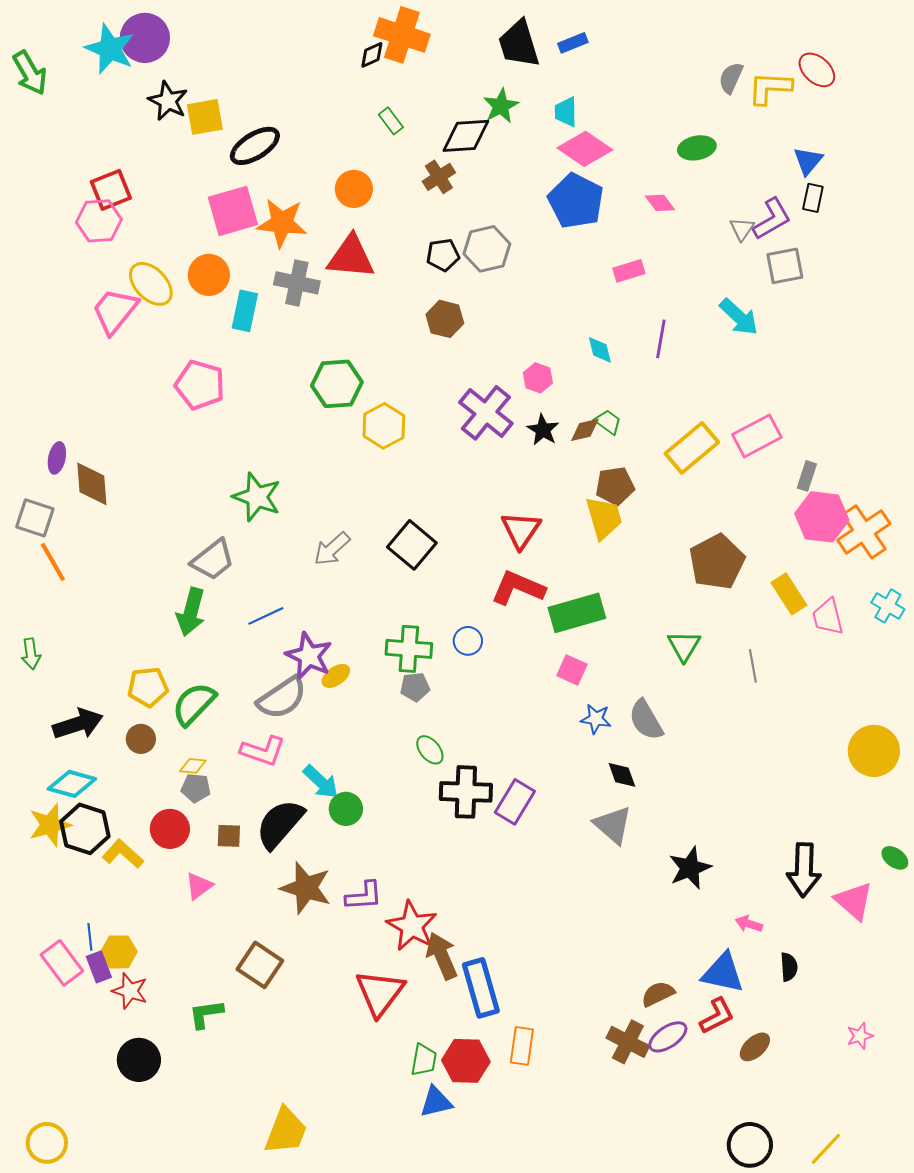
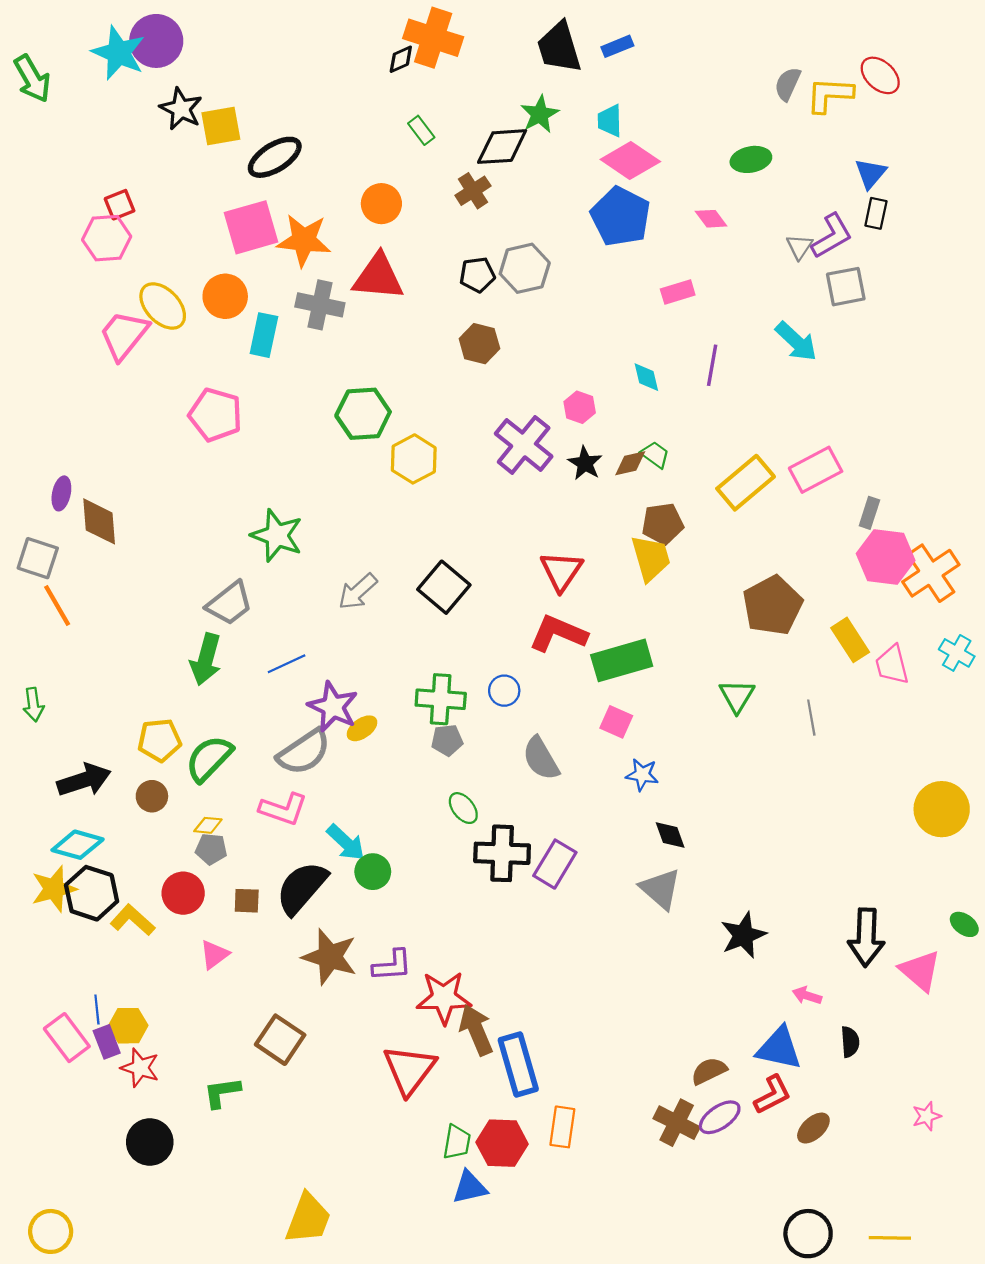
red square: (111, 190) -> (120, 205), size x0.7
gray semicircle: (646, 720) -> (541, 758), moved
red star: (412, 926) -> (444, 998), turned -30
yellow line: (826, 1149) -> (890, 1238), turned 48

